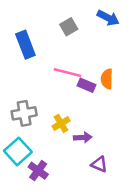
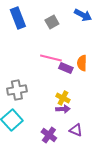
blue rectangle: (25, 45) -> (18, 18), moved
yellow cross: (61, 123) -> (63, 98), moved, turned -32
purple cross: (38, 171) -> (49, 135), moved

